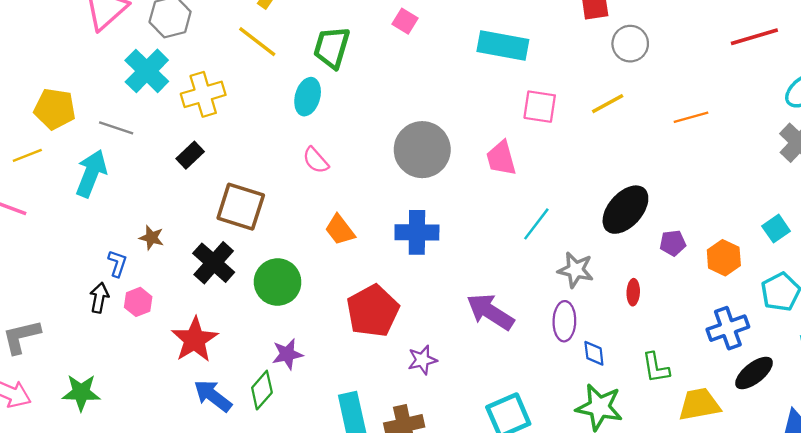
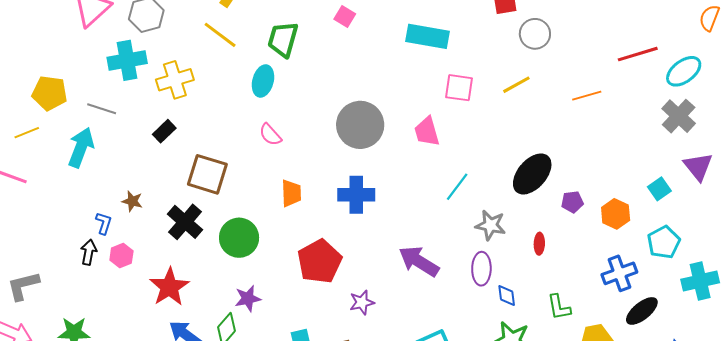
red line: (754, 37) -> (638, 54), moved
cyan cross: (147, 71) -> (127, 60), turned 36
orange trapezoid: (340, 230) -> (291, 193), turned -144

